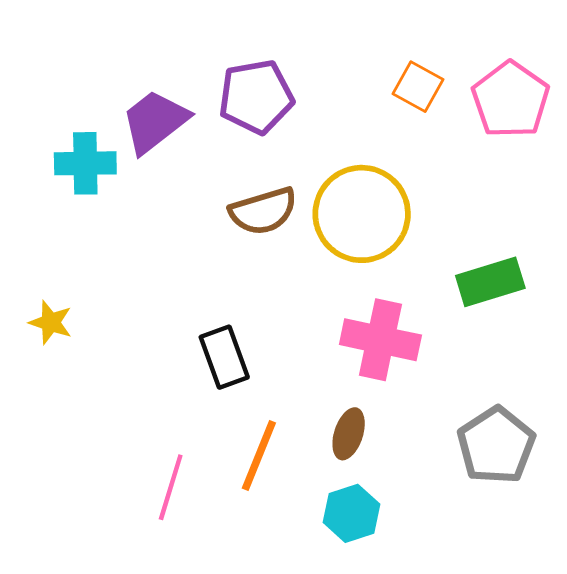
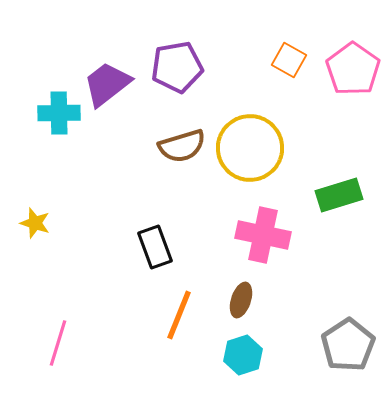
gray pentagon: (496, 445) -> (348, 345), moved
pink line: (171, 487) -> (58, 343), moved

